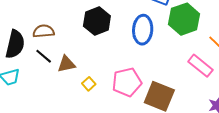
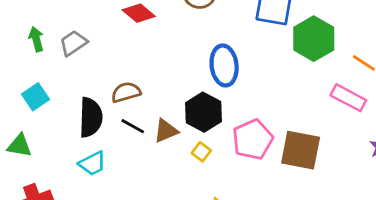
black hexagon: (97, 21) -> (203, 112), moved
blue ellipse: (143, 30) -> (224, 65), moved

